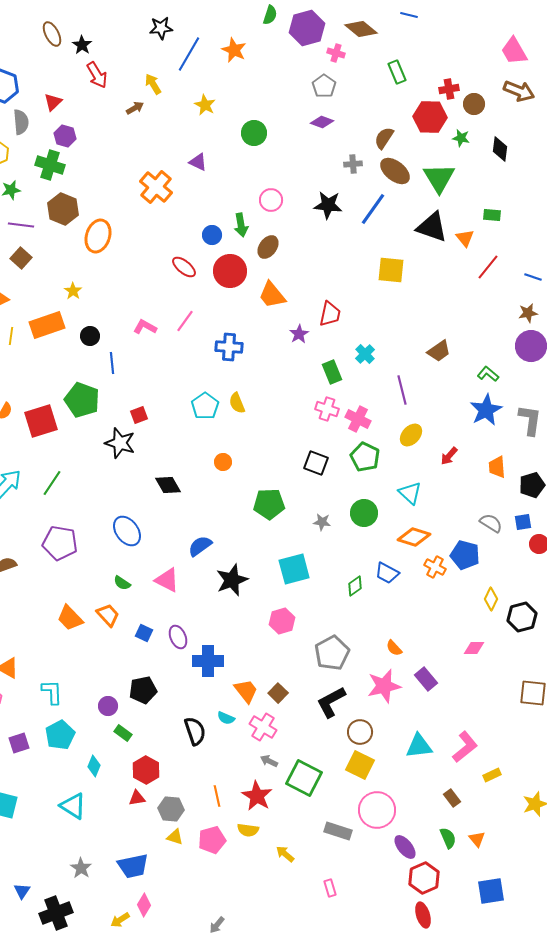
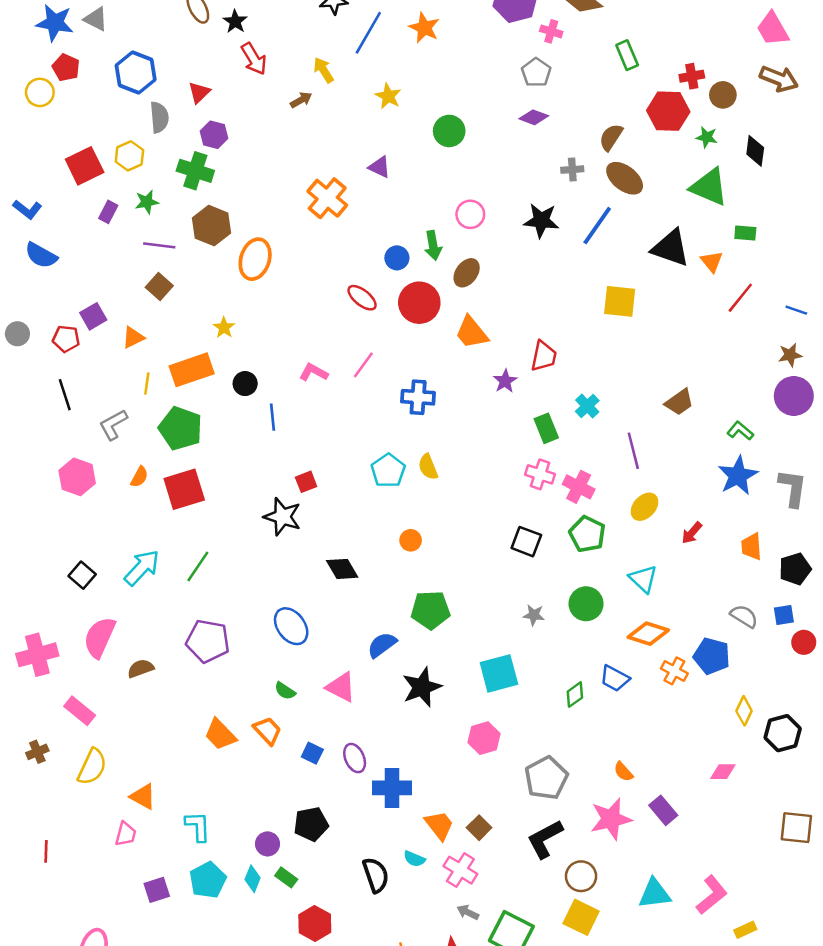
green triangle: (439, 178) -> (709, 187), moved, turned -36
green pentagon: (82, 400) -> (180, 428), moved
green pentagon: (269, 504) -> (430, 610), moved
cyan diamond: (94, 766) -> (253, 879), moved

